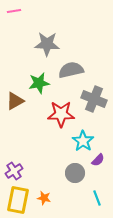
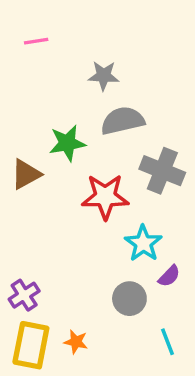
pink line: (14, 11) -> (36, 41), moved
gray star: (47, 44) -> (104, 76), moved, size x0.7

